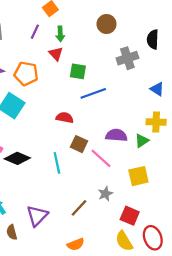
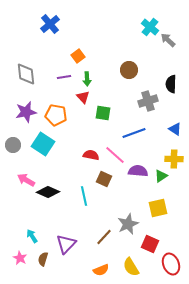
purple line: (35, 32) -> (64, 77), turned 56
blue line: (93, 93) -> (134, 133), moved
pink line: (101, 158) -> (115, 155), moved
gray star: (105, 194) -> (128, 224), size x1.5
brown semicircle: (12, 232) -> (43, 259), turned 32
yellow semicircle: (124, 241) -> (131, 267), moved

